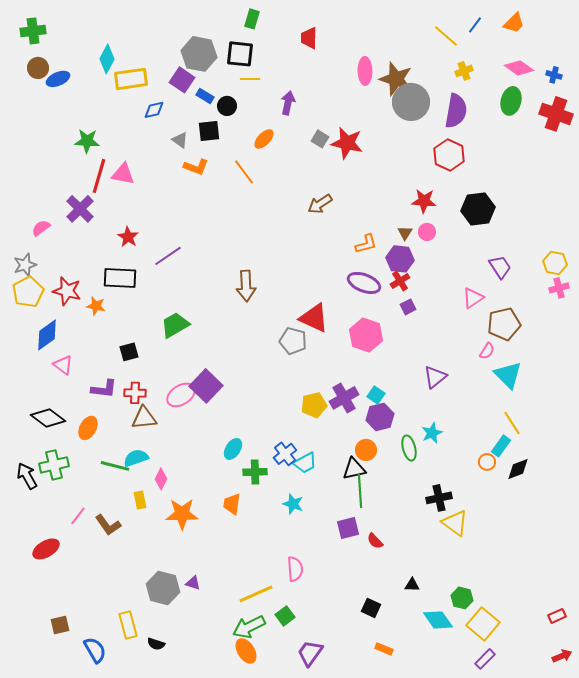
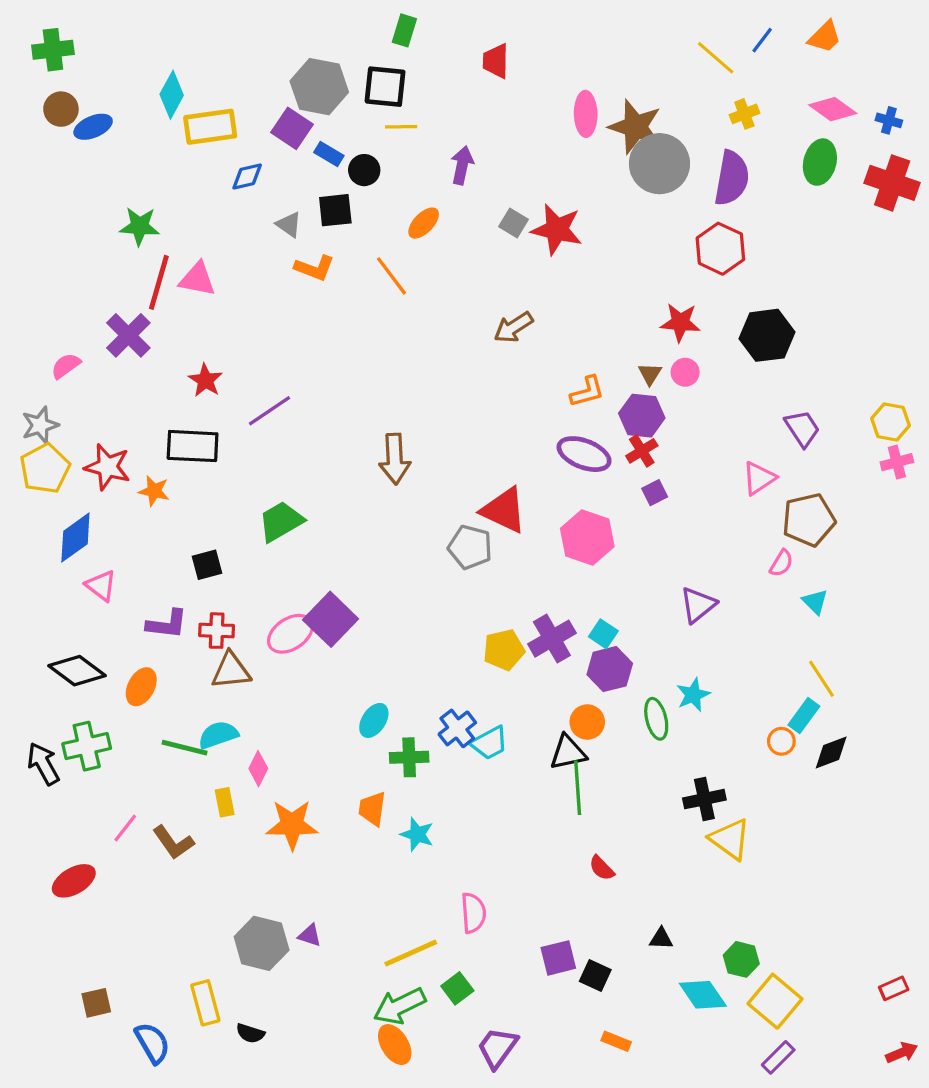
cyan triangle: (508, 375) -> (815, 602), size x0.6
cyan star: (293, 504) -> (417, 834), moved
purple square: (348, 528) -> (558, 958), moved

